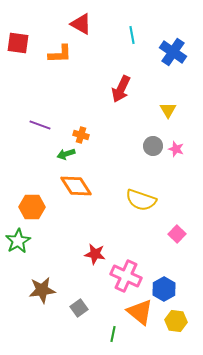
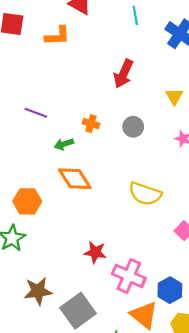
orange cross: (81, 135) -> (91, 124), moved
gray circle: (153, 146) -> (133, 127), moved
gray square: (79, 308) -> (78, 311), size x1.8

